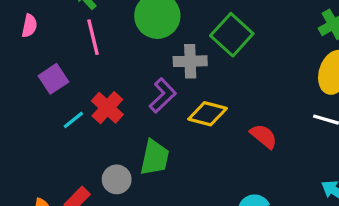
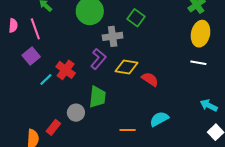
green square: (232, 35) -> (136, 18), size x0.7
pink line: (93, 37) -> (35, 29), moved
red semicircle: (264, 136) -> (150, 79), moved

